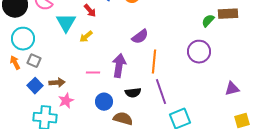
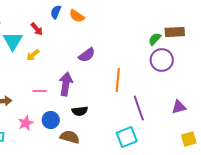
purple circle: (199, 52) -> (162, 60), moved
orange line: (154, 62) -> (118, 80), moved
purple line: (161, 92) -> (139, 108), moved
pink star: (66, 101) -> (26, 123), moved

